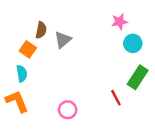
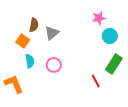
cyan semicircle: (22, 74) -> (30, 61), moved
pink circle: (68, 110) -> (54, 65), moved

